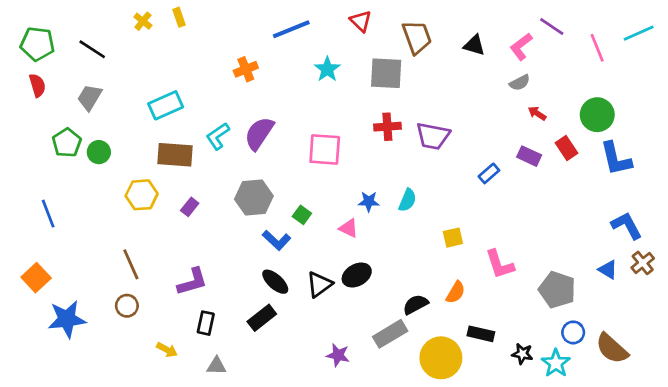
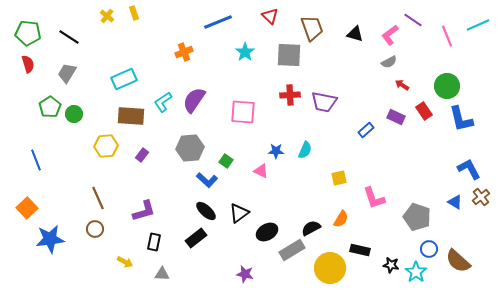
black ellipse: (357, 275) -> (267, 232), moved
purple star: (338, 355) -> (245, 274), moved

